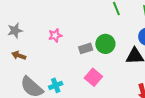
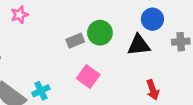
pink star: (55, 35) -> (19, 15), moved

